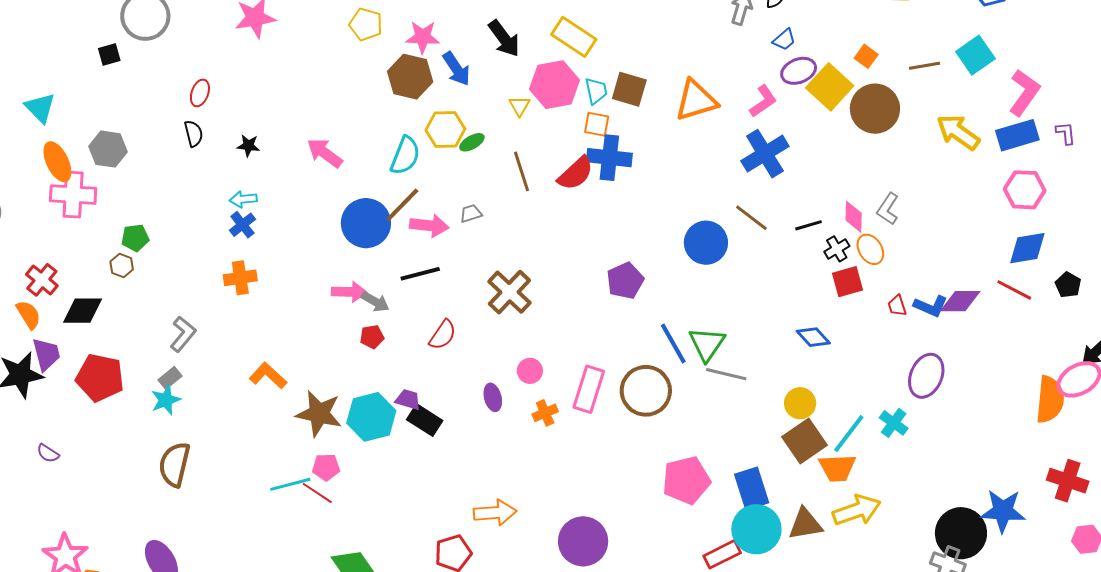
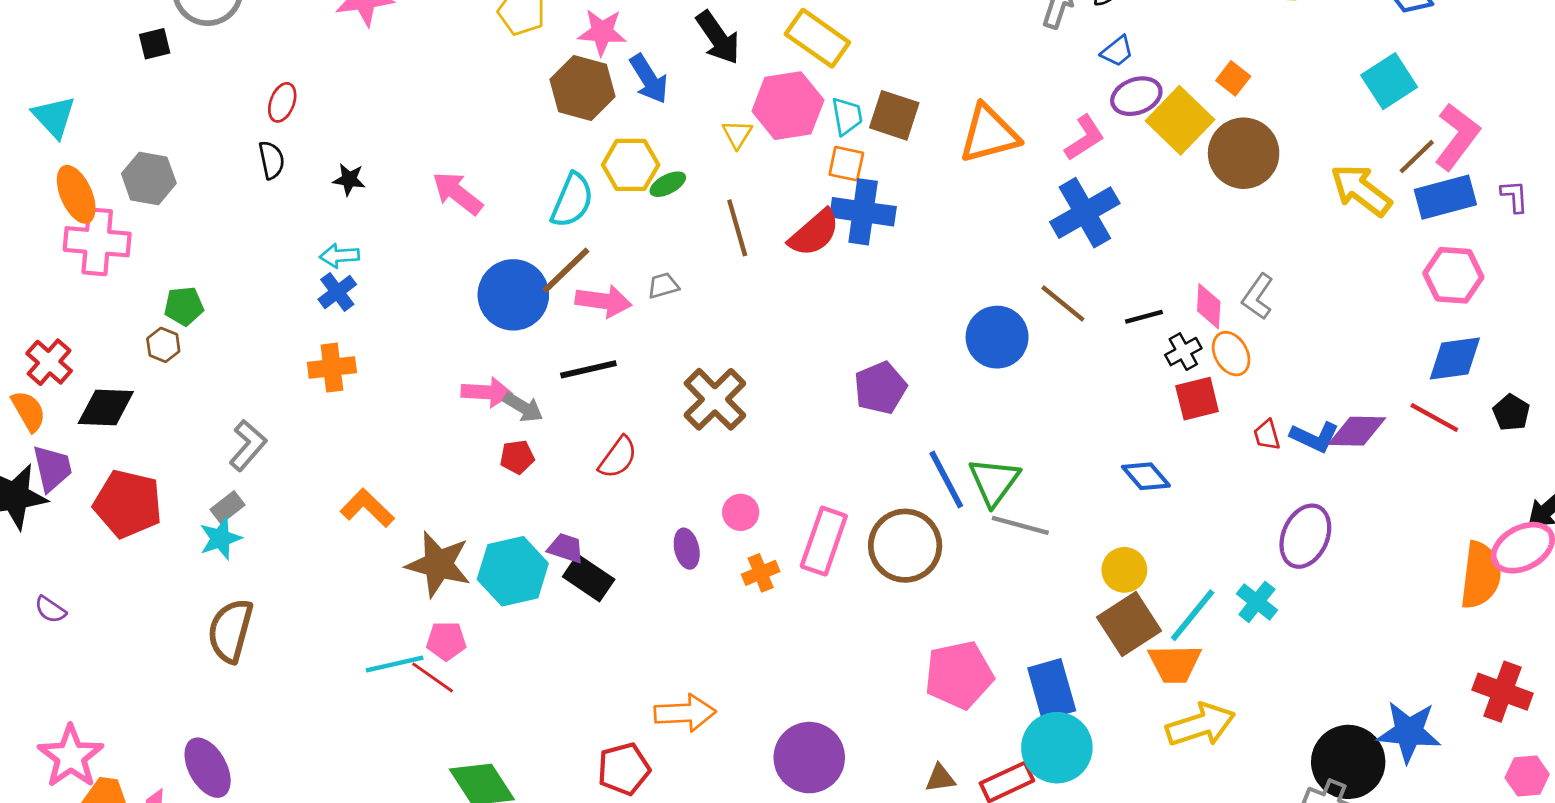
brown line: (925, 66) -> (1417, 157), moved, turned -36
brown triangle: (805, 524) -> (940, 778), moved, size x0.6

